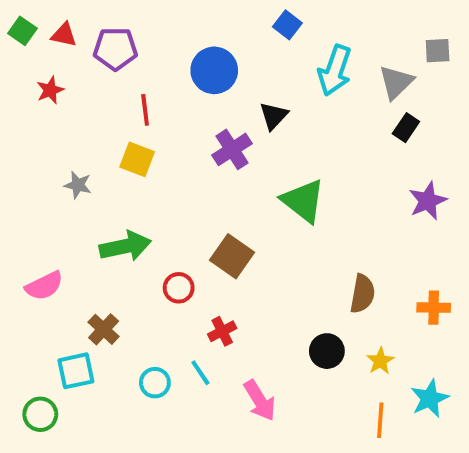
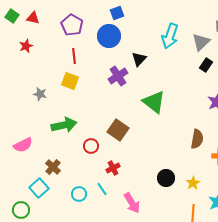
blue square: (287, 25) -> (117, 13), moved, turned 32
purple pentagon: (115, 49) -> (72, 25), moved, turned 30
brown semicircle: (362, 294) -> (197, 139), moved
cyan square: (76, 371) -> (39, 188), turned -30

